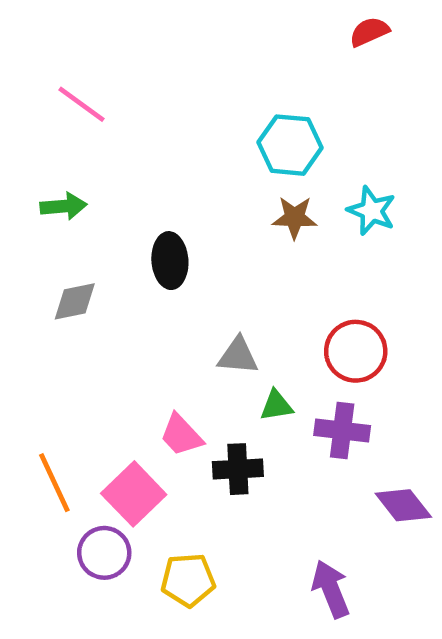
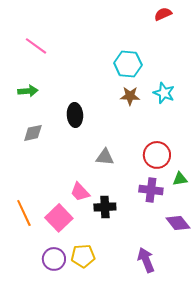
green triangle: (276, 406) -> (180, 179), moved
purple circle: (104, 553) -> (54, 259), moved

